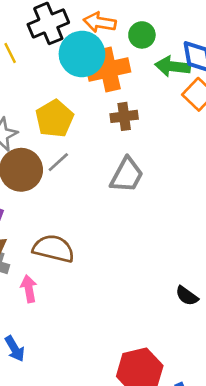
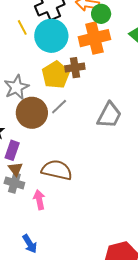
green circle: (142, 35) -> (101, 14), moved
cyan circle: (82, 54) -> (51, 36), moved
brown cross: (124, 116) -> (75, 68), moved

